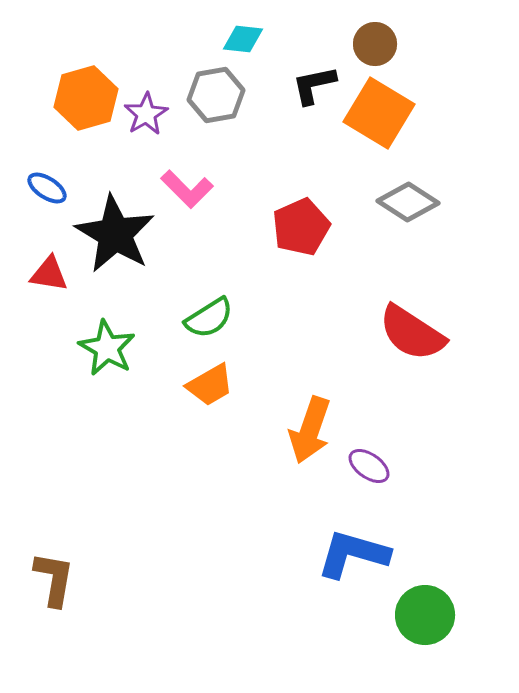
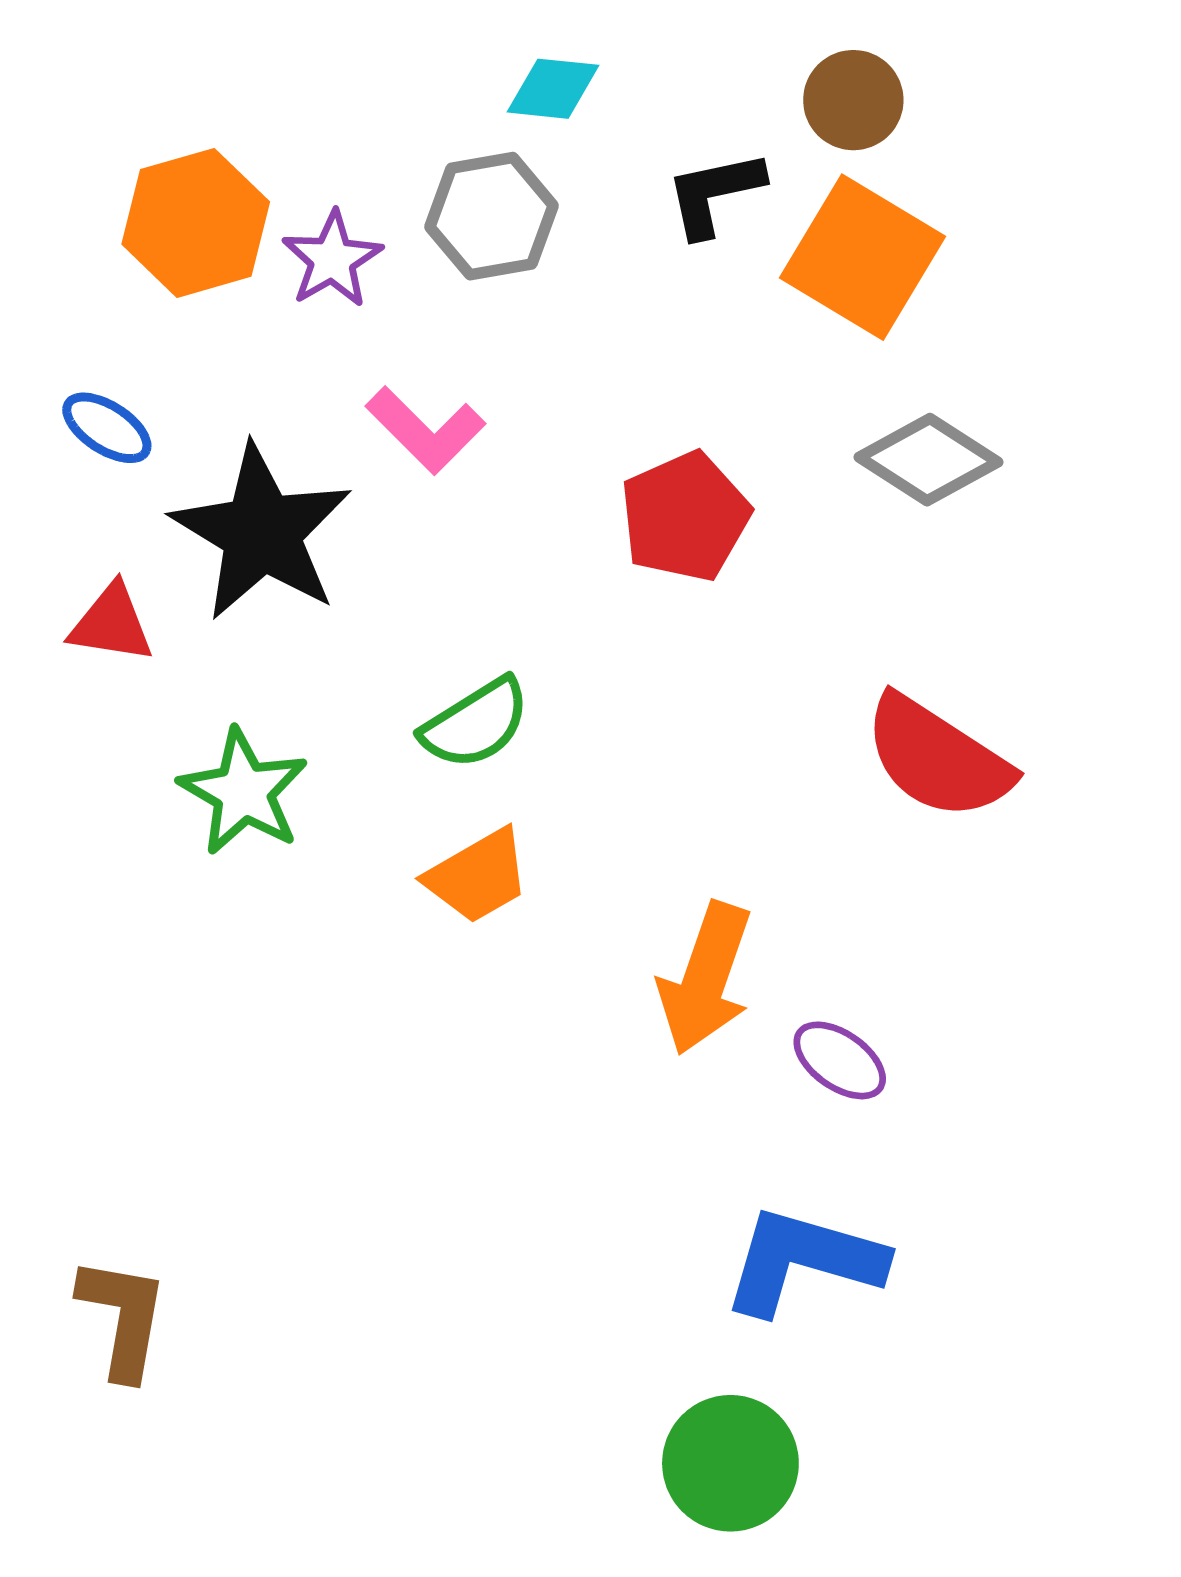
green circle: (425, 615) -> (730, 1463), moved

